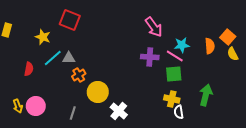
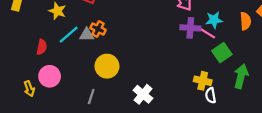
purple cross: (150, 57) -> (190, 28), moved
green square: (174, 74) -> (222, 53), moved, turned -30
orange cross: (79, 75) -> (98, 29), moved, turned -32
yellow circle: (98, 92) -> (107, 66), moved
pink circle: (36, 106) -> (50, 76), moved

